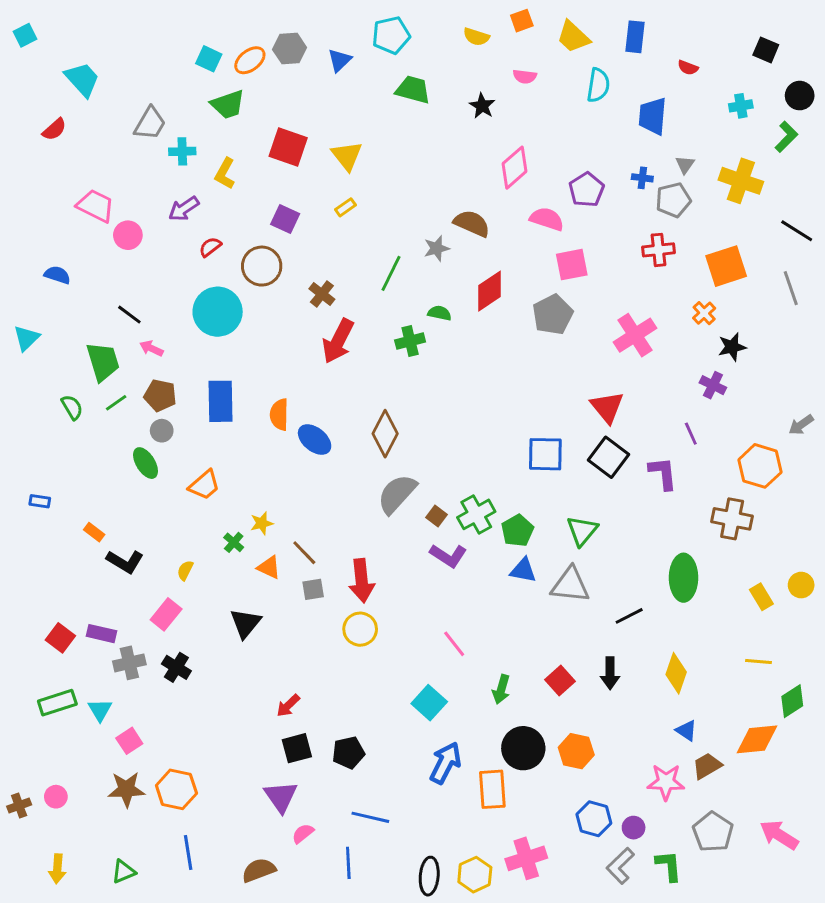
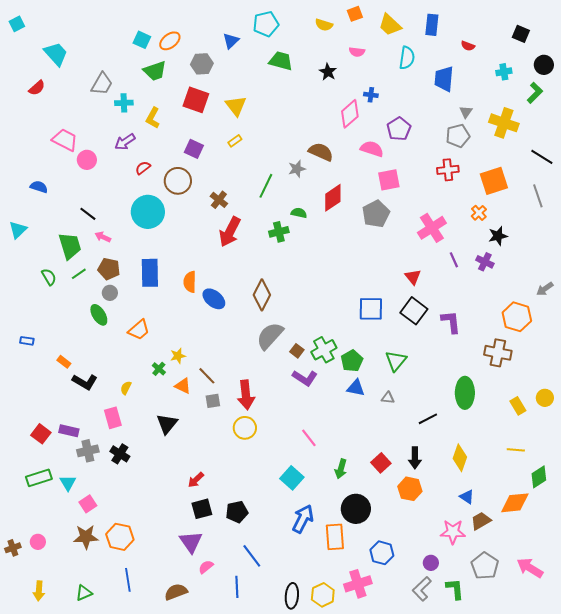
gray hexagon: (290, 49) -> (202, 64), moved
blue cross: (642, 178) -> (371, 95), moved
red triangle: (607, 407) -> (413, 277), size x0.7
purple line: (691, 434) -> (454, 260), moved
gray triangle: (570, 585) -> (388, 398), size x0.5
pink rectangle: (166, 614) -> (113, 418), turned -55
orange hexagon: (576, 751) -> (410, 489), moved
blue line: (370, 817) -> (252, 556), turned 40
blue hexagon: (594, 819) -> (382, 553), moved

